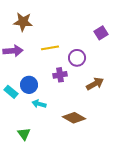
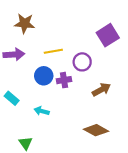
purple square: (101, 33) -> (108, 35), size x1.5
blue circle: (29, 85) -> (44, 76), moved
brown diamond: (74, 118) -> (96, 130), moved

